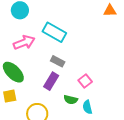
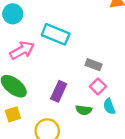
gray rectangle: (58, 61) -> (94, 65), moved
cyan semicircle: (87, 107) -> (109, 106), moved

